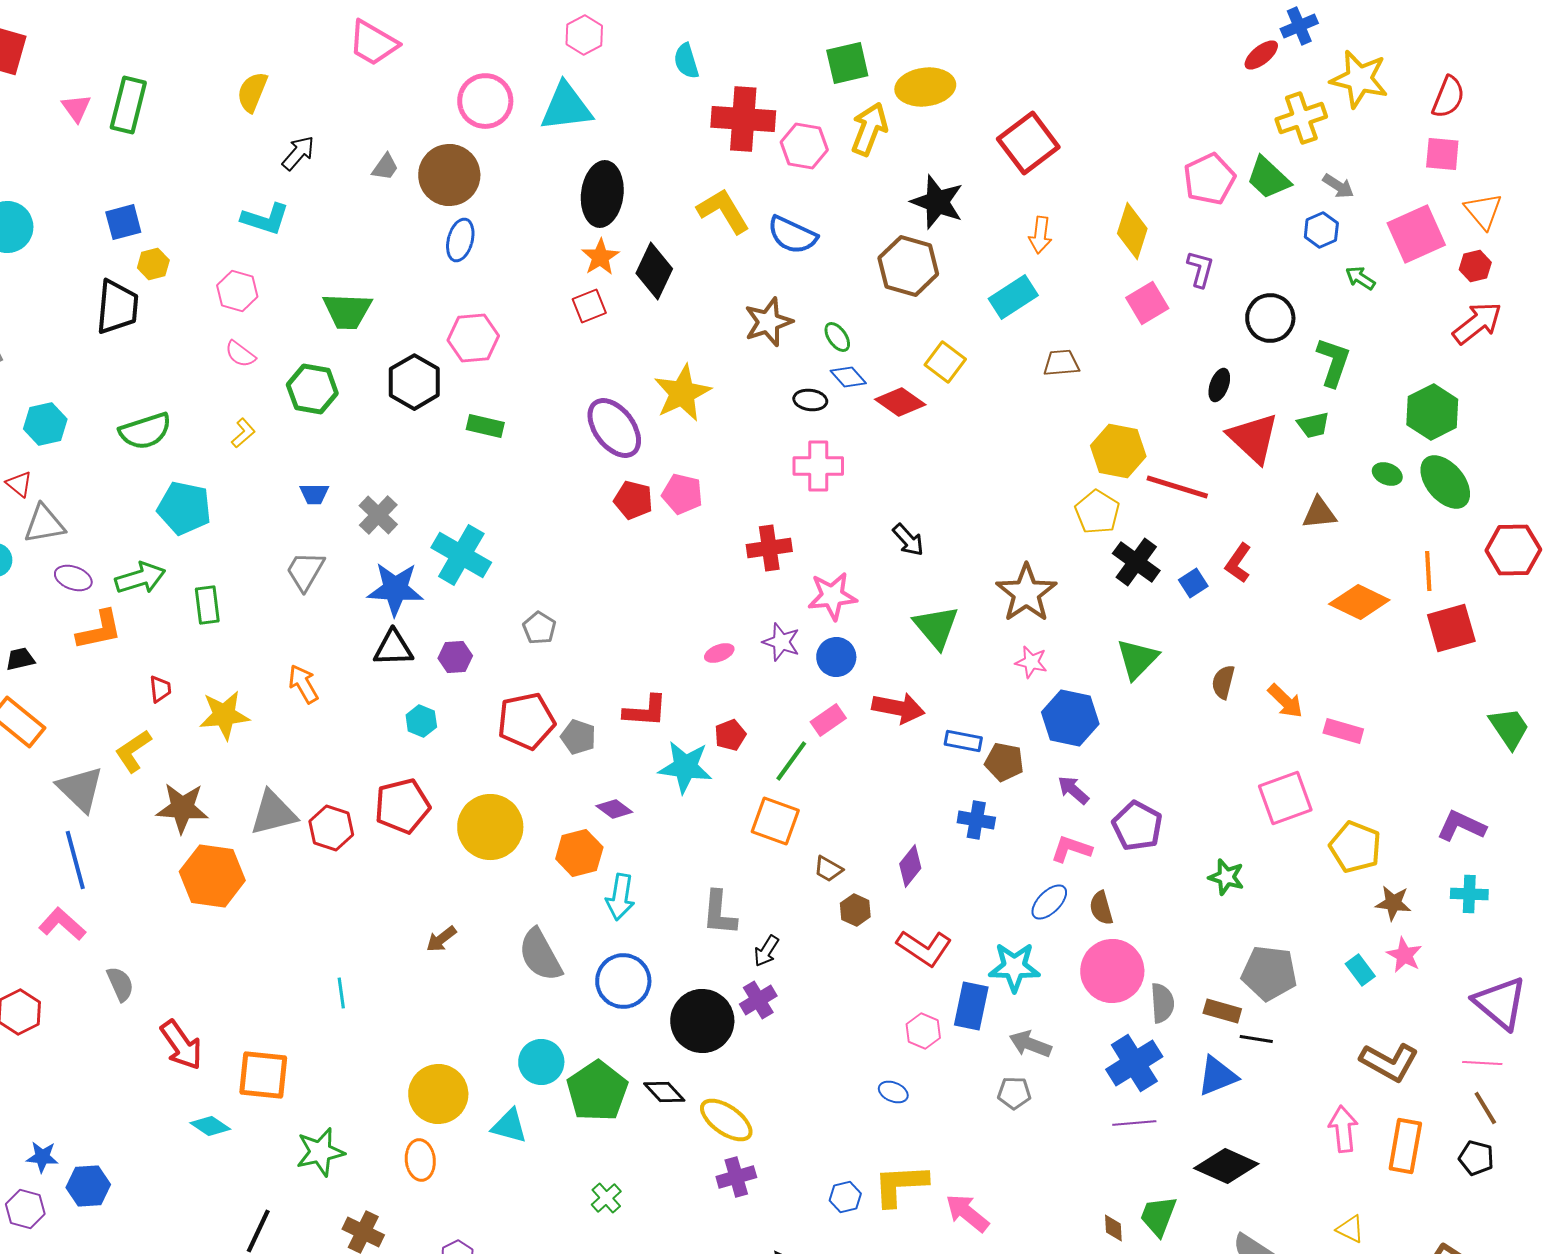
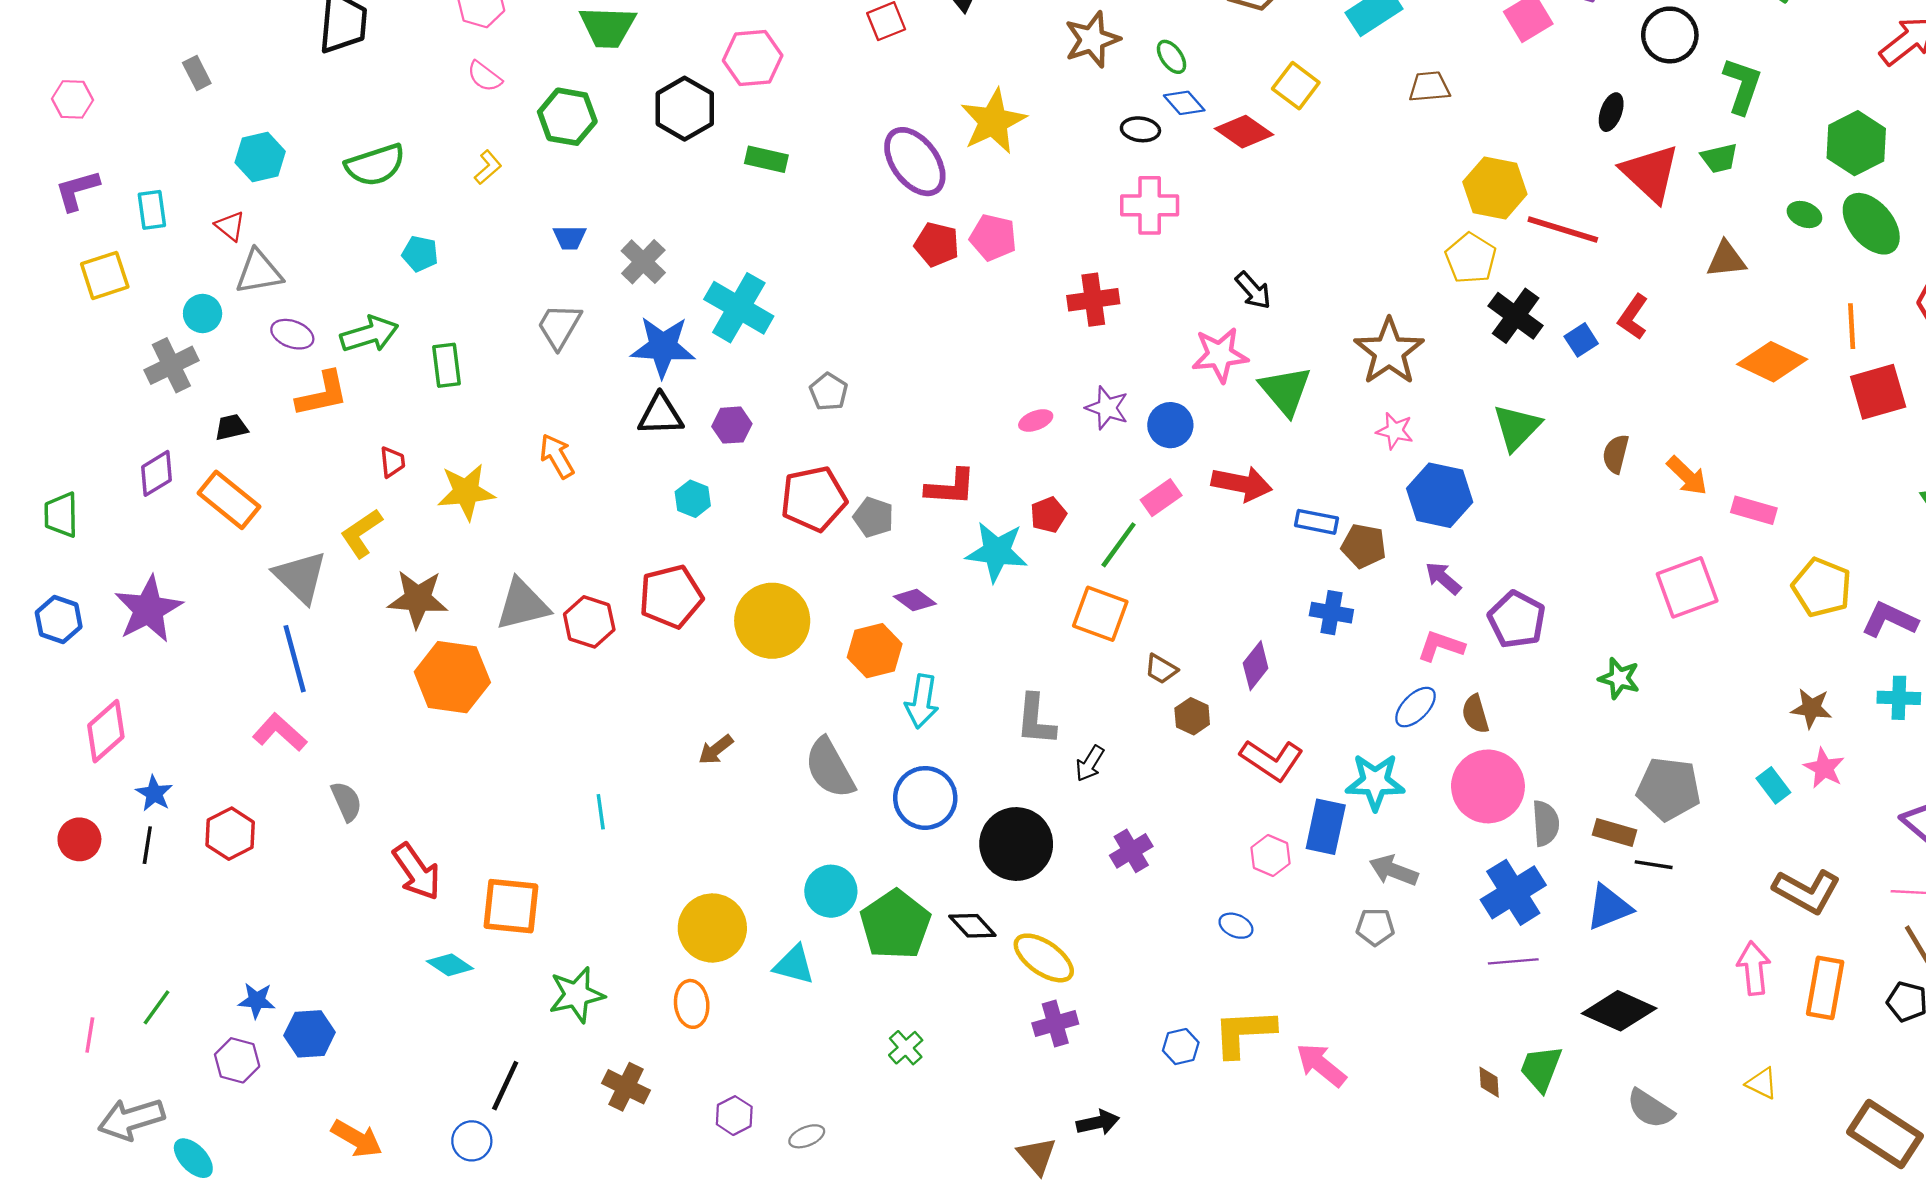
cyan pentagon: (184, 508) -> (420, 254), size x0.6
pink star: (832, 596) -> (1220, 355), moved
yellow pentagon: (1355, 847) -> (1822, 587), moved
purple cross: (758, 1000) -> (1131, 851), moved

